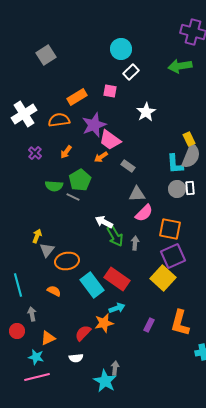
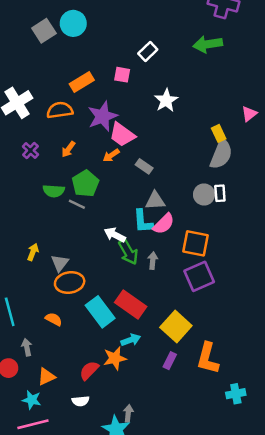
cyan circle: (121, 49) -> (73, 23), moved
cyan L-shape: (175, 164) -> (143, 221), moved
gray triangle: (47, 250) -> (60, 263), moved
yellow square: (163, 278) -> (176, 326), moved

